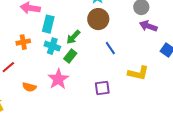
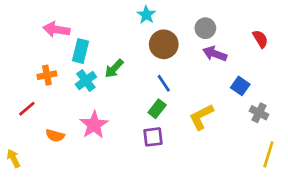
brown circle: (98, 19) -> (164, 44), moved
cyan cross: (52, 46) -> (86, 81), turned 35
green rectangle: (70, 56) -> (157, 109), moved
yellow L-shape: (138, 73) -> (201, 117), turned 140

